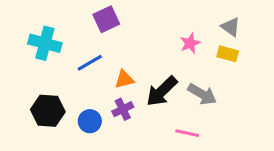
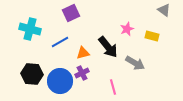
gray triangle: (231, 27) -> (164, 10), moved
black arrow: (162, 91) -> (108, 47), moved, turned -85
blue circle: (90, 121) -> (60, 81), size x1.6
pink line: (187, 133) -> (113, 87), moved, turned 63

